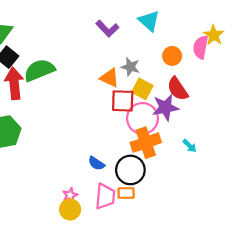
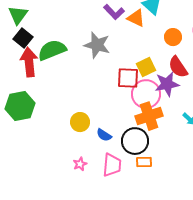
gray star: (130, 67) -> (97, 45), moved, size x1.5
orange triangle: (110, 78) -> (136, 18), moved
yellow square: (142, 89) -> (146, 67), turned 36
orange rectangle: (126, 193) -> (144, 162), moved
yellow circle: (70, 209) -> (80, 122), moved

